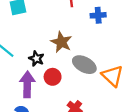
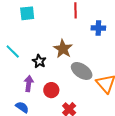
red circle: (53, 77) -> (51, 90), moved
purple arrow: (27, 84) -> (29, 84), size x0.7

